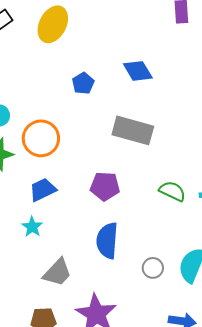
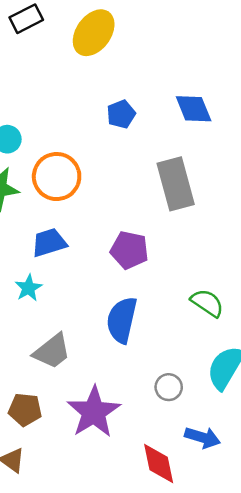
gray rectangle: (133, 130) -> (176, 184), turned 51
green semicircle: (172, 191) -> (207, 303), moved
gray circle: (153, 268) -> (169, 387), moved

